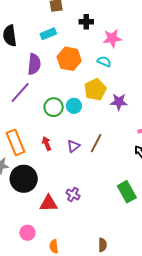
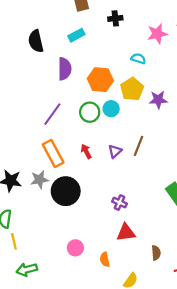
pink star: (112, 38) -> (157, 34), moved
orange hexagon: (69, 59) -> (100, 80), moved
purple line: (20, 93) -> (52, 114), moved
red triangle: (49, 203) -> (126, 233), moved

